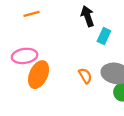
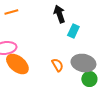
orange ellipse: (39, 75) -> (17, 64), turned -75

